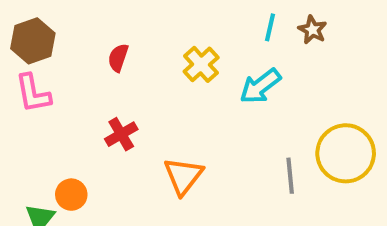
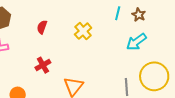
cyan arrow: (260, 86) -> (136, 42), moved

